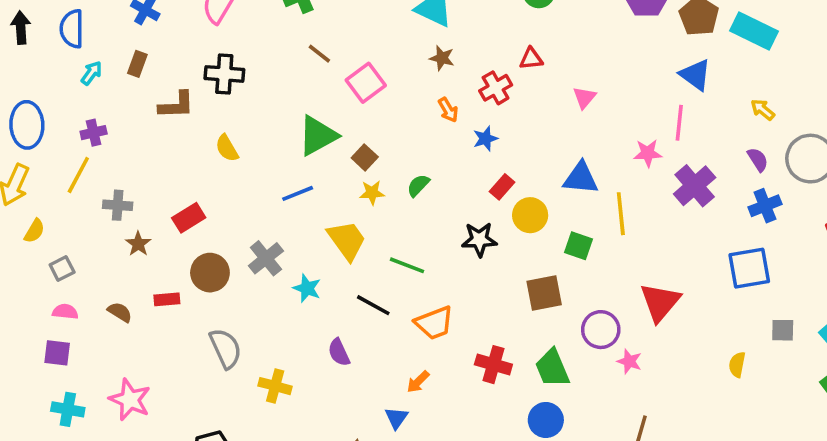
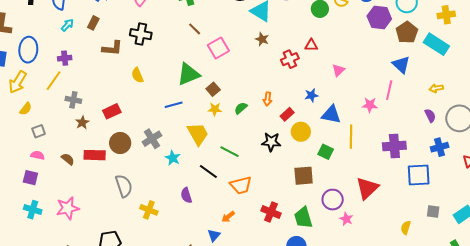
orange arrow: (448, 110) -> (267, 99), moved, turned 32
yellow arrow: (763, 110) -> (436, 88), turned -56
blue star: (485, 139) -> (311, 95), moved
purple cross: (695, 186) -> (394, 146), moved, turned 30
blue cross: (765, 206) -> (440, 147), moved
red rectangle: (167, 299) -> (95, 155), size x1.5
pink star: (130, 400) -> (68, 208), turned 30

